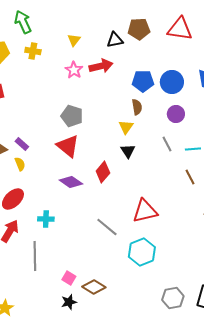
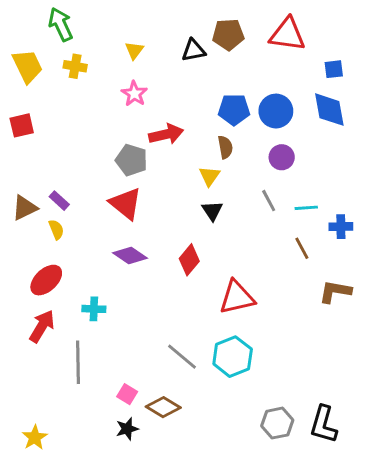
red arrow: (101, 66) -> (166, 134), moved
red diamond: (103, 172) -> (189, 260), moved
gray line: (107, 227) -> (182, 357), moved

